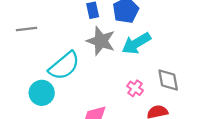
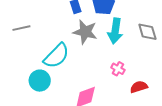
cyan arrow: (136, 43) -> (115, 31), turned -45
gray diamond: (168, 80) -> (147, 32), moved

